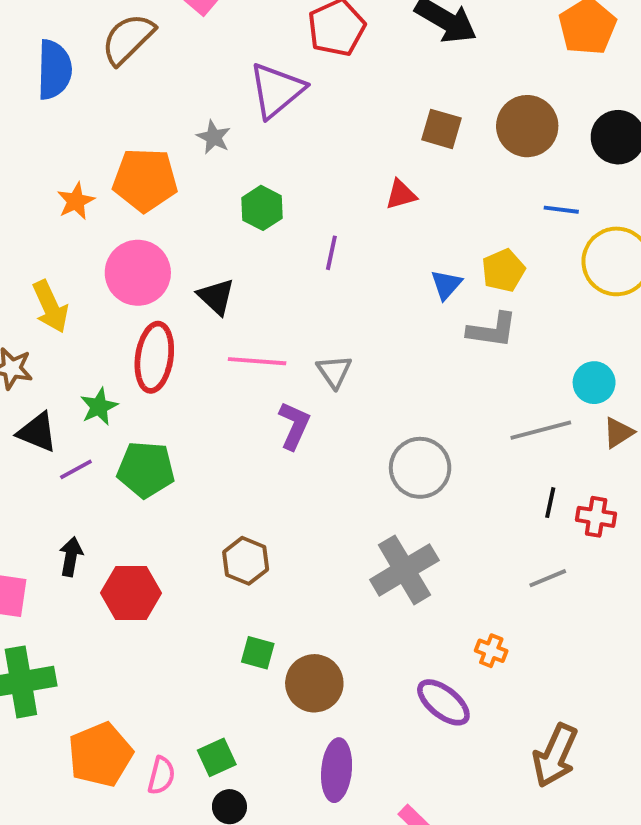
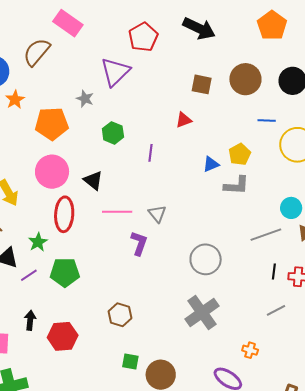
orange star: (76, 201) -> (15, 100), moved
blue triangle: (446, 285) -> (211, 164), turned 30

